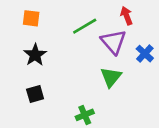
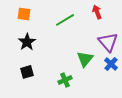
purple triangle: (113, 42) -> (108, 42), moved
blue cross: (145, 54) -> (111, 64), moved
green cross: (85, 115) -> (65, 80), moved

